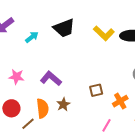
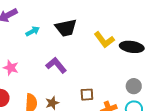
purple L-shape: (51, 78) -> (56, 65), moved

